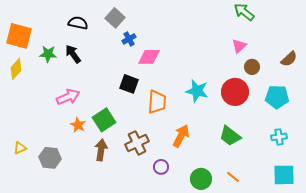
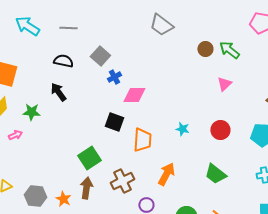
green star: (48, 54) -> (31, 112), moved
brown circle: (252, 67) -> (205, 49), moved
cyan star: (197, 91) -> (182, 129), size x0.6
red circle: (235, 92) -> (220, 130), size x0.7
pink arrow: (68, 97) -> (15, 135), moved, size x0.6
orange star: (78, 125) -> (63, 199), moved

